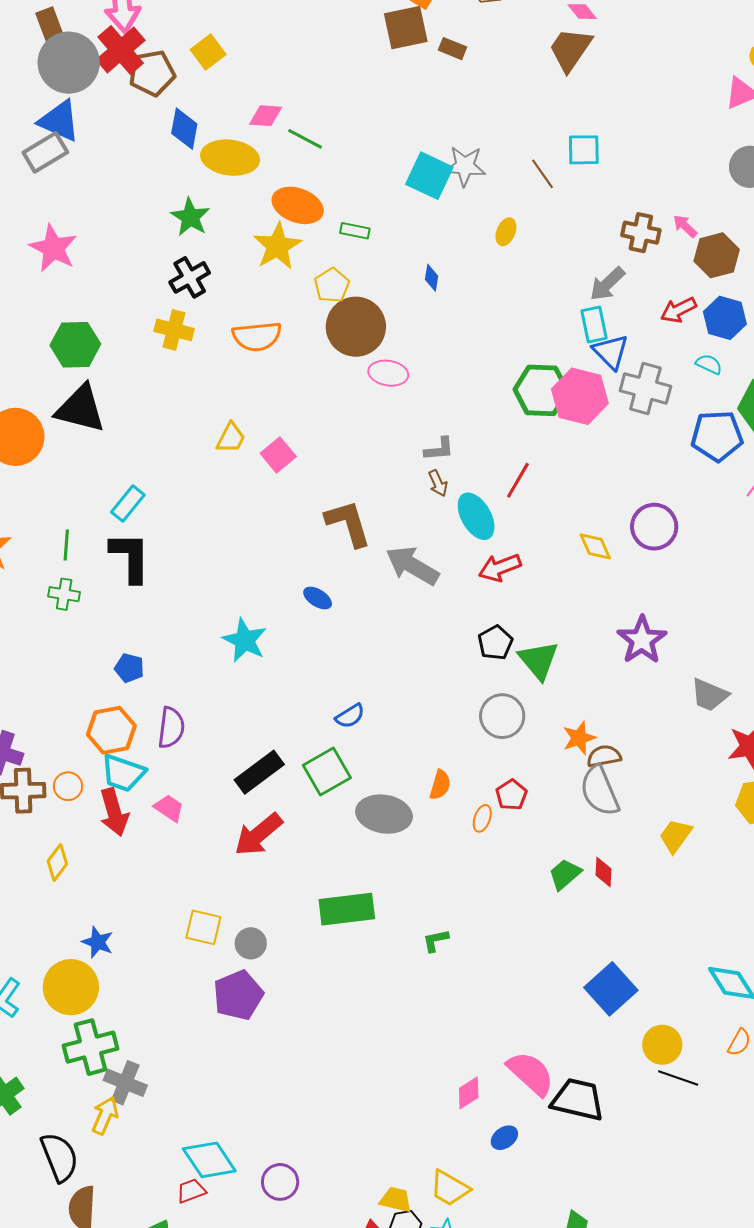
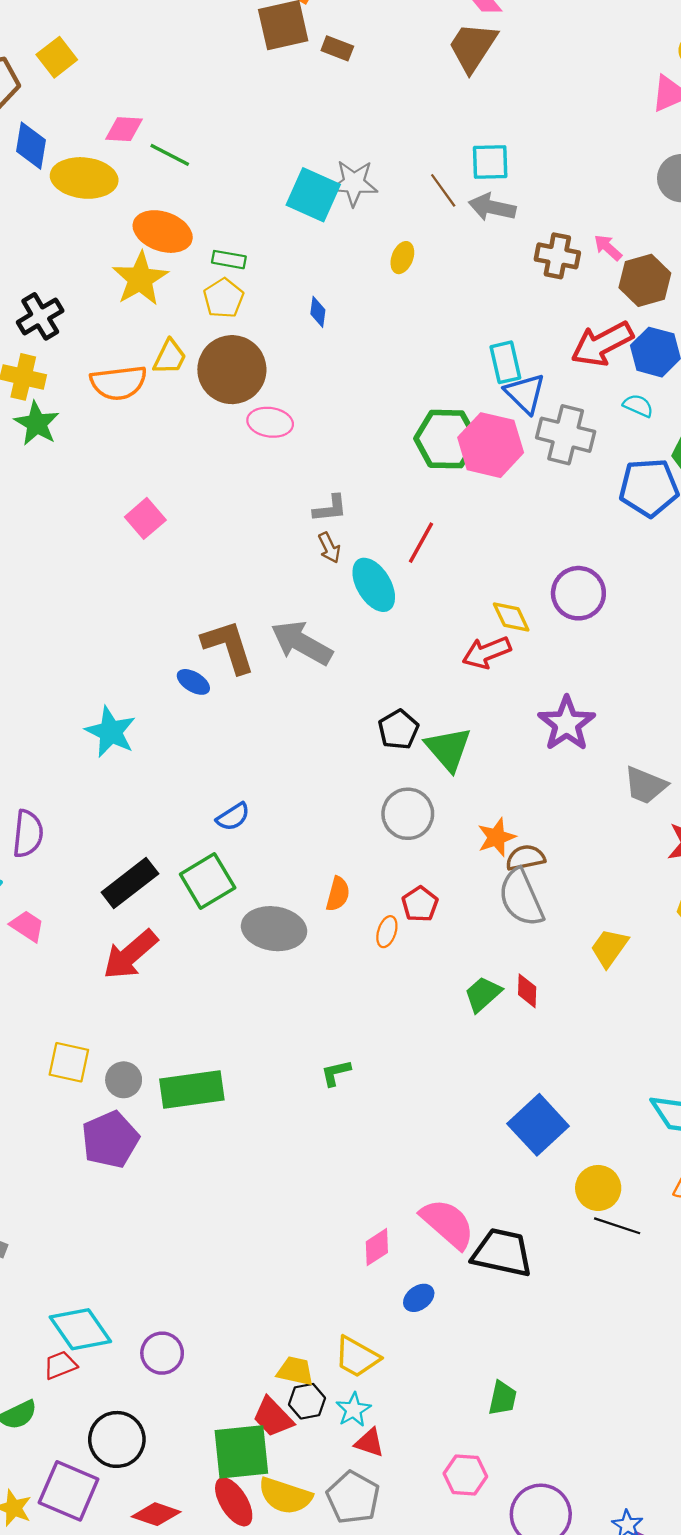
green star: (190, 217) -> (37, 423), moved
gray arrow: (607, 284) -> (492, 207), moved, turned 57
yellow pentagon: (332, 285) -> (224, 298), moved
red arrow: (679, 310) -> (602, 344), size x1.5
yellow trapezoid: (231, 438) -> (170, 357), moved
brown L-shape: (348, 523) -> (228, 646), moved
red arrow: (500, 568) -> (487, 653), moved
green rectangle: (347, 909) -> (192, 1090), moved

